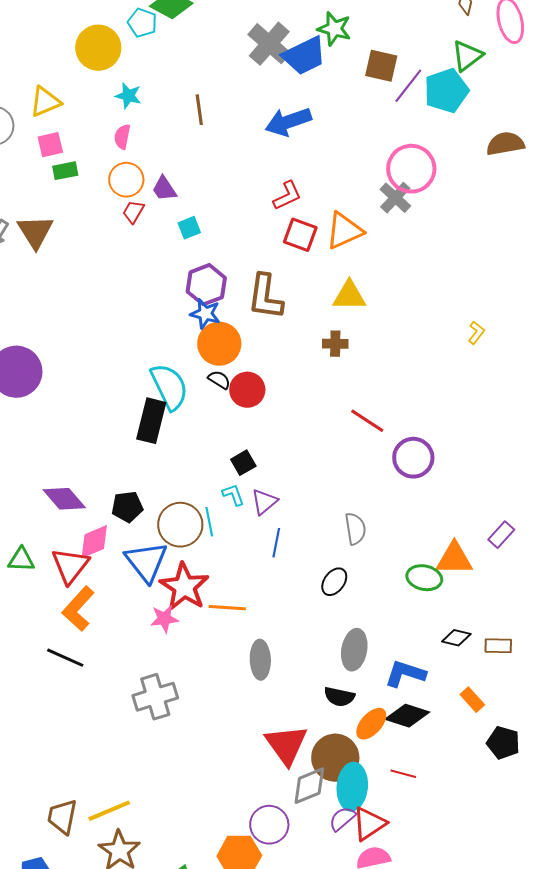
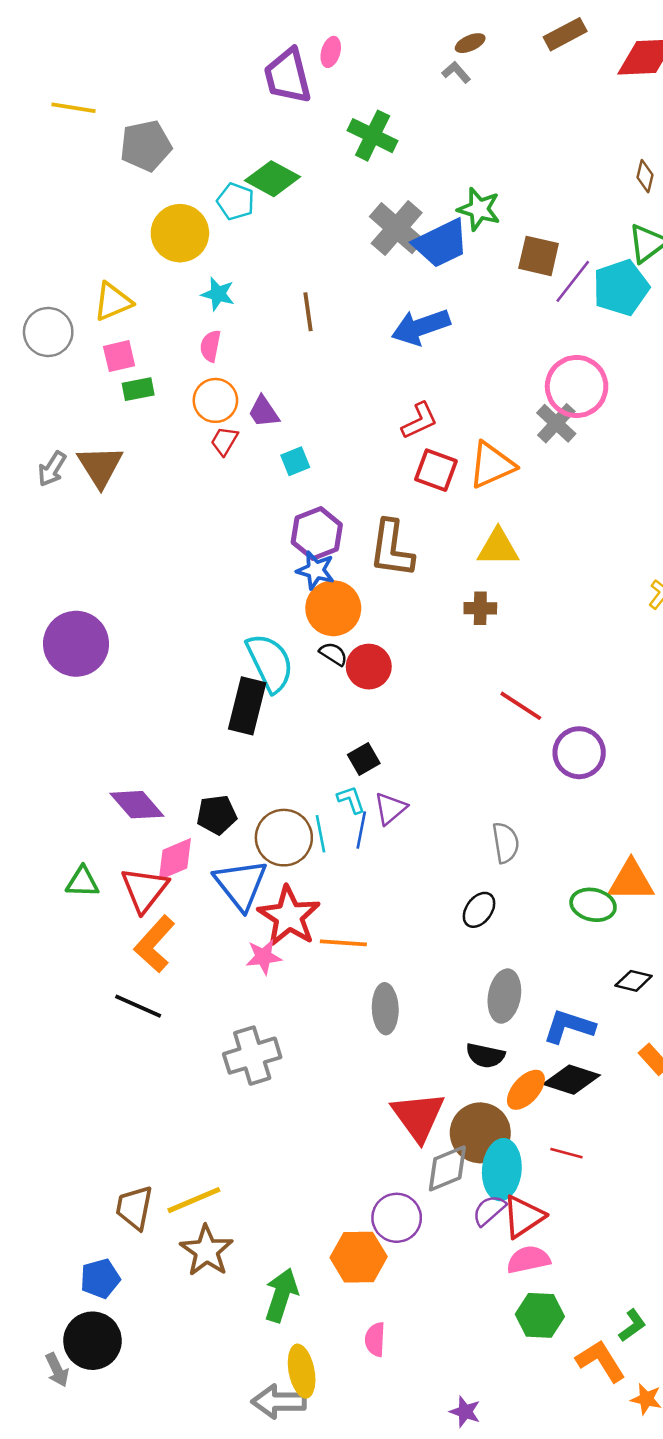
blue line: (276, 543) -> (361, 830), moved

